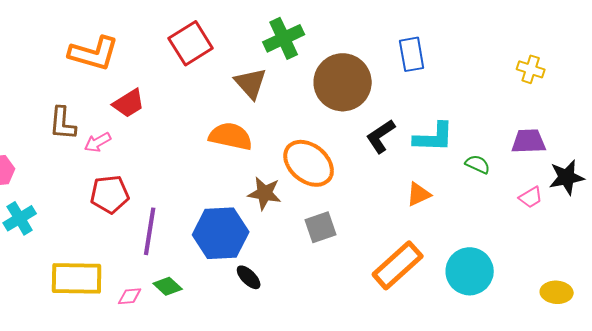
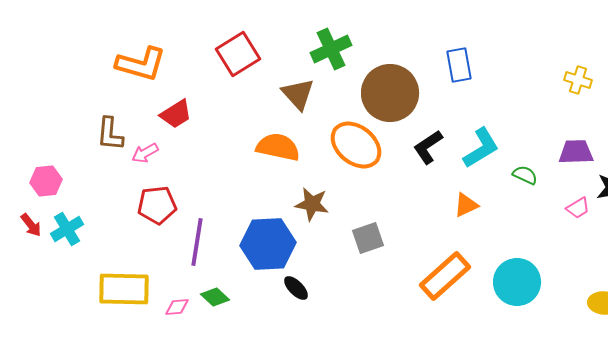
cyan L-shape: (434, 137) -> (481, 148), turned -33
orange ellipse: (309, 163) -> (356, 145), moved

